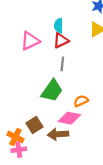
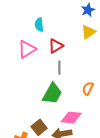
cyan semicircle: (59, 26) -> (39, 25), moved
orange semicircle: (81, 101) -> (88, 88), moved, turned -32

